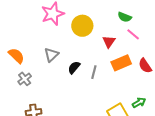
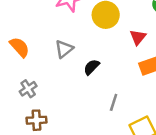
gray line: (94, 72) -> (114, 102), moved
gray cross: (25, 79) -> (28, 89), moved

